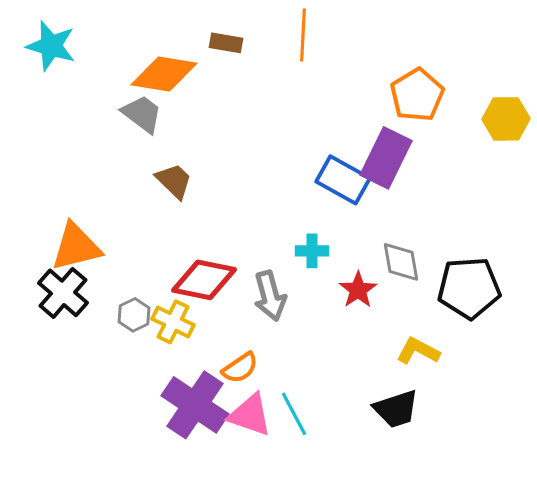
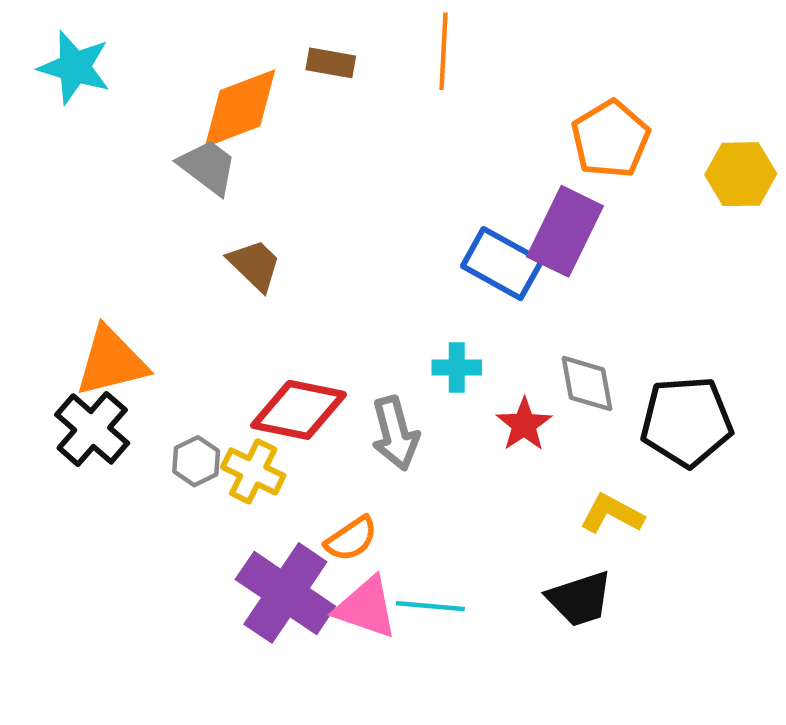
orange diamond: (164, 74) -> (240, 108), turned -30
cyan line: (294, 414) -> (430, 606), turned -57

